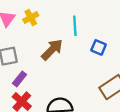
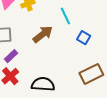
cyan line: (75, 26) -> (65, 16), turned -30

